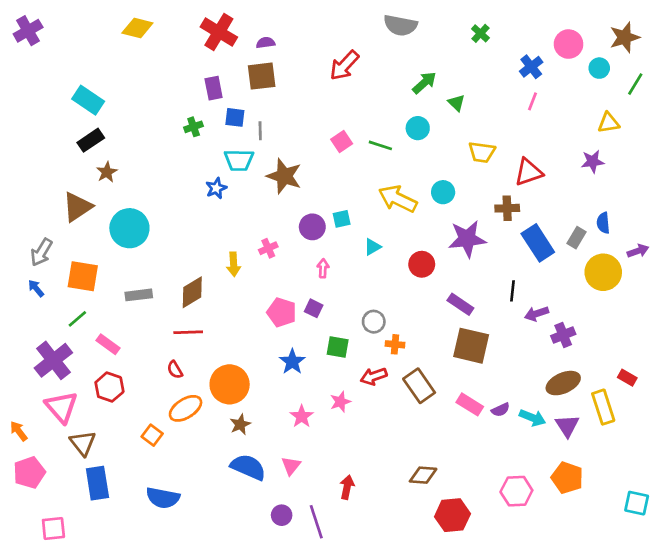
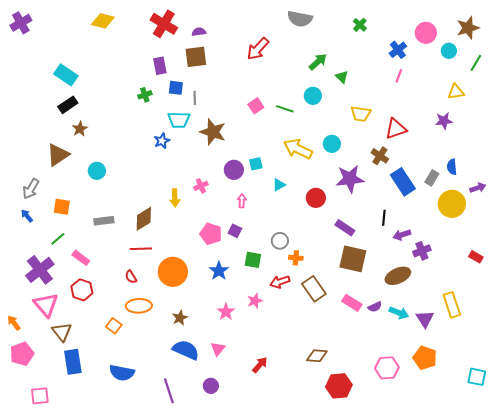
brown cross: (507, 208) -> (380, 156), turned 36
cyan circle: (129, 228) -> (97, 171), size x0.6
orange square: (83, 276) -> (62, 207), size x0.7
red rectangle: (627, 378) -> (476, 257), moved
brown ellipse: (563, 383) -> (398, 276), moved
orange circle: (230, 384) -> (173, 272), moved
orange ellipse: (186, 408) -> (139, 306), turned 30
red arrow: (347, 487) -> (260, 365), turned 30
purple line: (316, 522) -> (169, 391), moved

